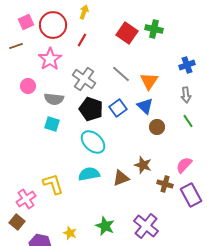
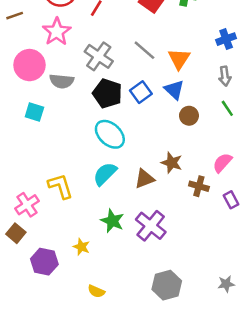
pink circle: (28, 86) -> (29, 65), size x1.6
cyan square: (52, 124) -> (34, 112), moved
cyan semicircle: (89, 174) -> (105, 174), turned -35
purple rectangle: (191, 195) -> (231, 200), size x0.6
green star: (105, 226) -> (112, 221), moved
purple cross: (146, 226) -> (151, 226), moved

